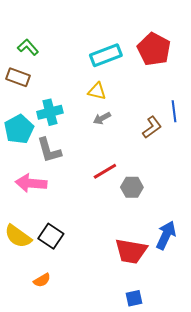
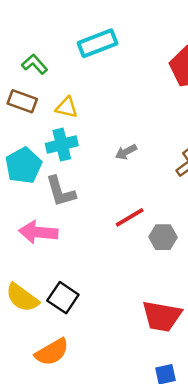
cyan rectangle: (106, 55) -> (98, 43), moved
yellow triangle: (97, 91) -> (67, 107), moved
orange semicircle: (42, 280) -> (52, 352), size x1.6

